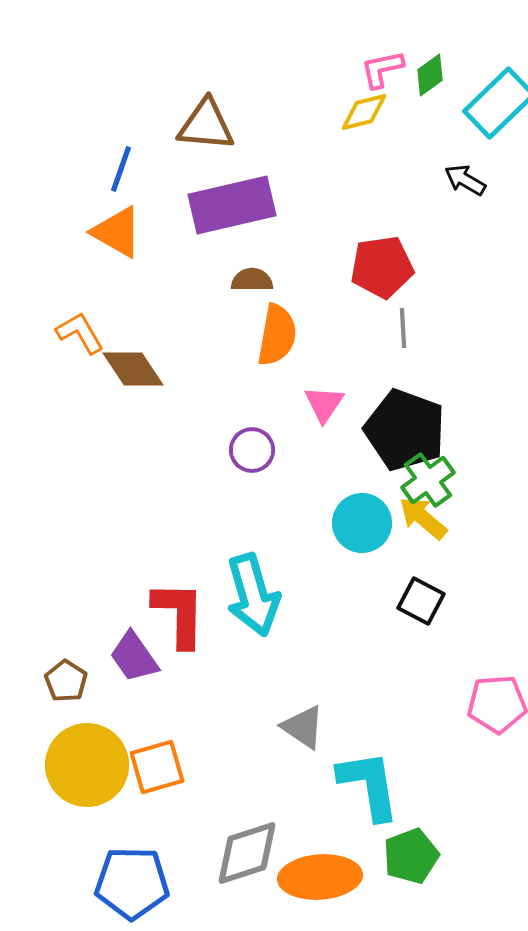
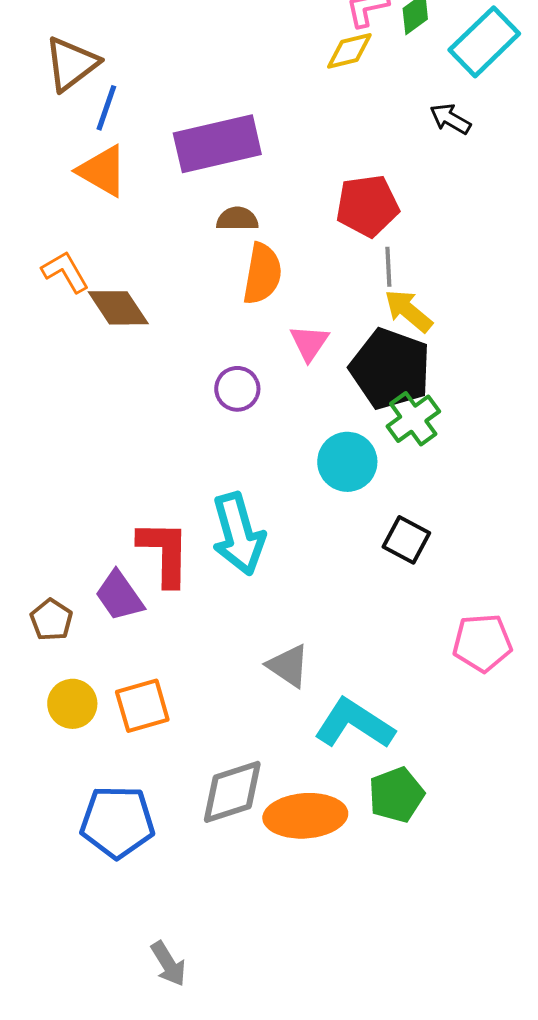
brown triangle: (206, 125) -> (71, 64), moved, turned -42
yellow arrow: (423, 518) -> (408, 311), moved
yellow circle: (87, 765) -> (72, 704), size x0.6
cyan L-shape: (369, 785) -> (354, 724), turned -48

